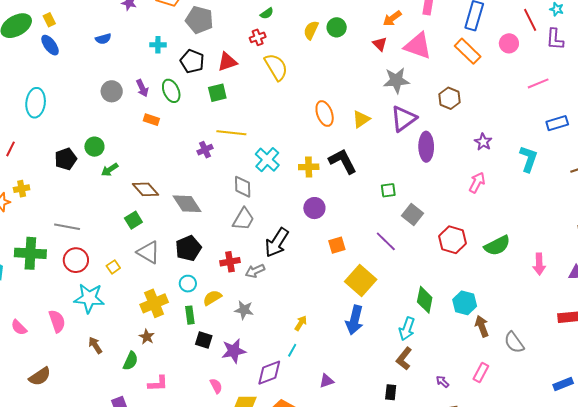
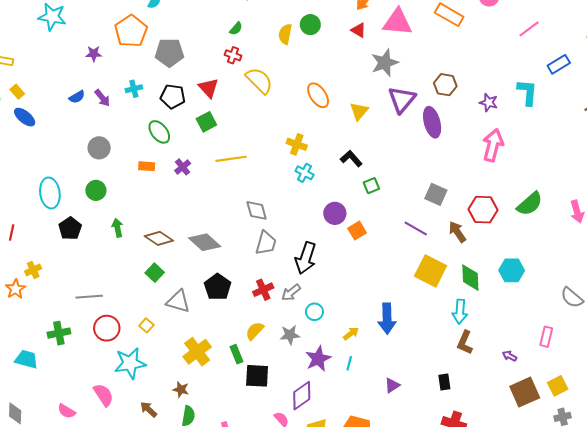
red cross: (258, 37) -> (233, 55), turned -35
red triangle: (227, 62) -> (209, 88), turned -40
purple arrow: (142, 88) -> (102, 98), moved
brown hexagon: (450, 98) -> (445, 85), moved
cyan ellipse: (36, 103) -> (50, 193), moved
orange ellipse: (325, 114) -> (318, 95), moved
green circle: (94, 147) -> (96, 190), moved
purple cross: (205, 150) -> (183, 167), moved
cyan L-shape: (528, 159) -> (527, 92), moved
cyan cross: (267, 160) -> (305, 173), moved, size x0.7
black L-shape: (343, 161) -> (351, 159), size x0.7
yellow cross: (309, 167) -> (297, 144), moved, turned 36
green arrow: (110, 170) -> (117, 228), turned 126
pink arrow: (477, 182) -> (493, 145), size x1.4
green square: (388, 190) -> (371, 186), moved
orange square: (337, 245) -> (357, 231), moved
green cross: (30, 253) -> (59, 333), size x0.7
yellow square: (361, 280) -> (431, 271), moved
cyan circle: (188, 284) -> (314, 312), moved
blue arrow: (355, 320) -> (387, 319), moved
yellow arrow: (301, 323) -> (351, 334), turned 35
brown arrow: (482, 326) -> (457, 232), moved
brown star: (147, 337) -> (181, 390), moved
black square: (204, 340) -> (257, 376), size x1.4
purple star: (234, 351) -> (318, 359), moved
purple diamond: (269, 373) -> (302, 396), moved
black rectangle: (391, 392) -> (444, 382), moved

